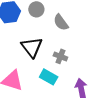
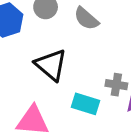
gray cross: (60, 56) -> (116, 85), moved

